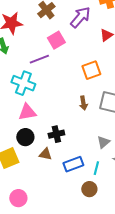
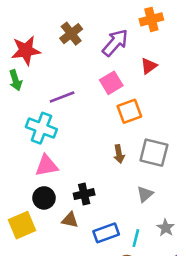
pink square: (56, 40) -> (111, 83), moved
gray triangle: (103, 142) -> (145, 194), moved

